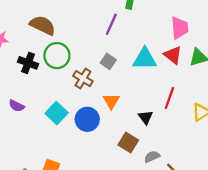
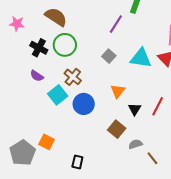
brown cross: (83, 79) -> (73, 77), moved
red line: (169, 98) -> (158, 106), moved
orange triangle: (111, 101) -> (118, 91), moved
purple semicircle: (17, 106) -> (37, 76), moved

